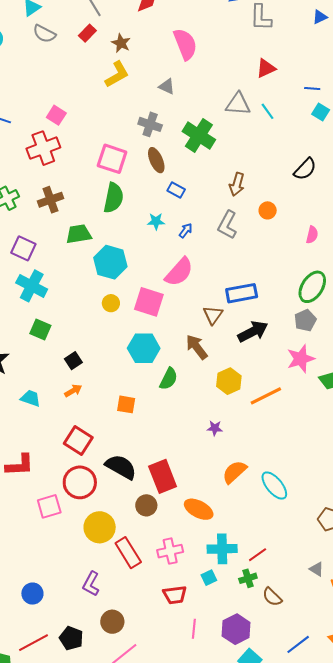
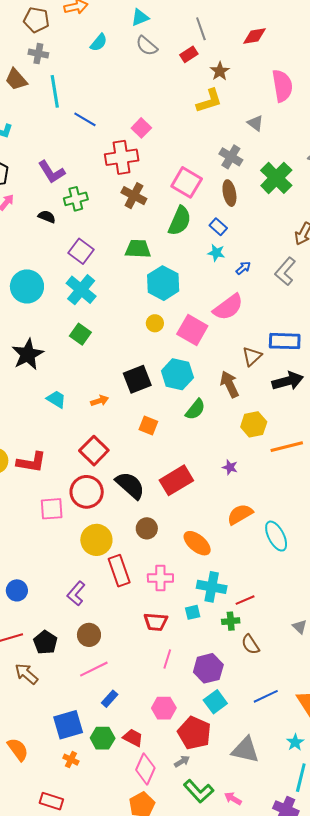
blue rectangle: (176, 190) -> (218, 227), moved
brown cross: (50, 200) -> (134, 196), moved, turned 35
black square: (73, 361) -> (137, 379), moved, size x1.6
red rectangle: (163, 476) -> (176, 480), moved, turned 68

